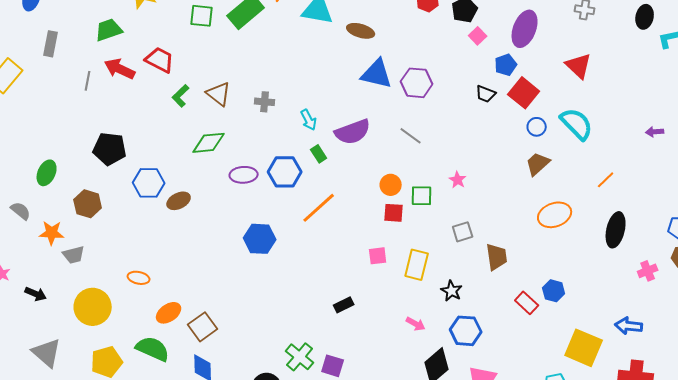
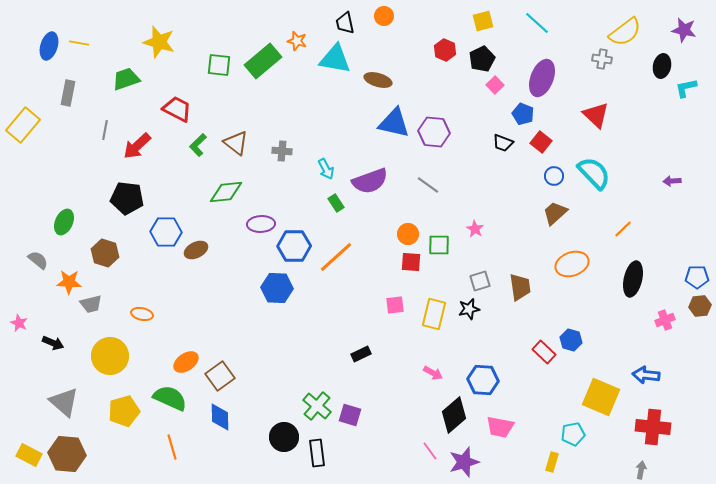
blue pentagon: (506, 65) -> (523, 114), turned -30
red arrow: (120, 69) -> (137, 146), moved, turned -68
red square: (524, 93) -> (541, 142), size x0.7
blue hexagon: (285, 172) -> (294, 246), moved
brown trapezoid: (497, 257) -> (520, 287), moved
orange ellipse: (139, 278) -> (142, 314), moved
black star: (452, 291) -> (469, 309), moved, turned 30

